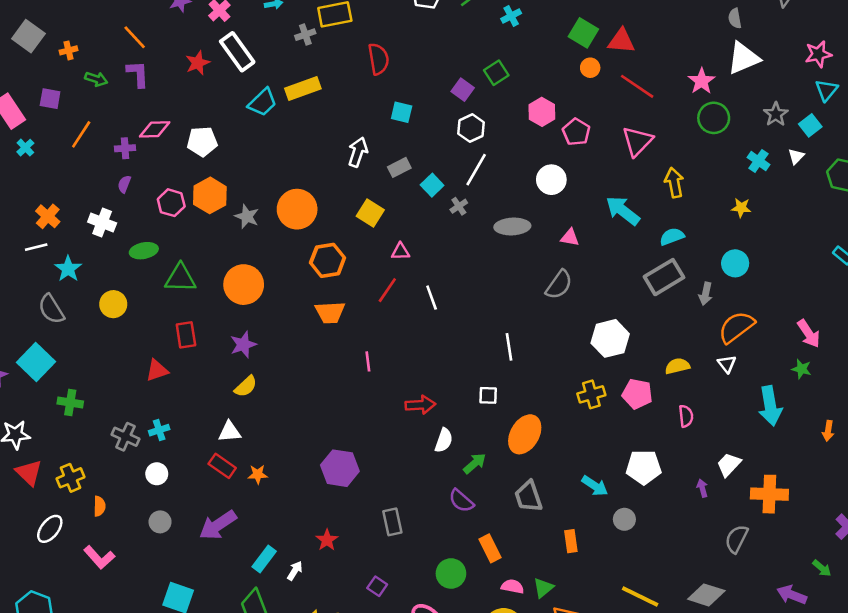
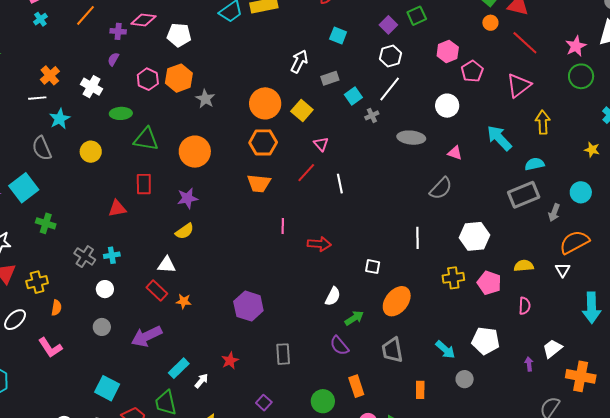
orange circle: (297, 209) -> (265, 103), moved
pink triangle: (400, 252) -> (321, 144), turned 42
white line: (509, 347) -> (417, 238), moved
red arrow: (420, 405) -> (319, 244), moved

